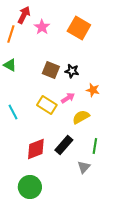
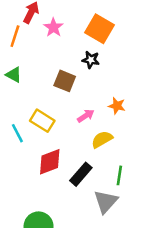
black star: (72, 71) -> (91, 60), moved
yellow rectangle: (47, 105) -> (42, 121), moved
red diamond: (36, 149) -> (50, 162), moved
gray triangle: (84, 167) -> (106, 202), size x1.5

